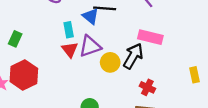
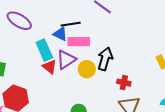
cyan rectangle: (69, 30) -> (44, 50), size x1.5
pink rectangle: (150, 37) -> (79, 42), moved

